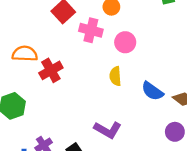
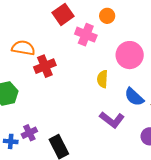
pink circle: (125, 42) -> (130, 55), moved, size x1.4
purple L-shape: (108, 130) -> (112, 120), moved

